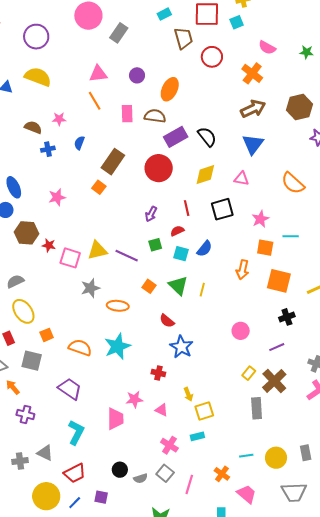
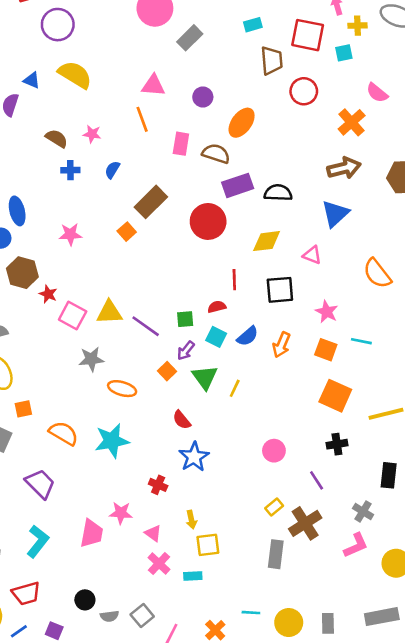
purple circle: (36, 37) -> (58, 25), moved
black semicircle: (207, 137) -> (278, 193), turned -60
purple arrow: (151, 214) -> (186, 351), moved
pink star: (260, 219) -> (327, 312), turned -30
orange arrow: (243, 270) -> (281, 345), moved
purple line: (277, 347) -> (317, 480), turned 70
pink cross: (169, 445) -> (159, 563), moved

